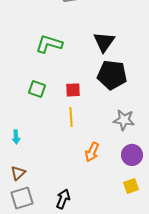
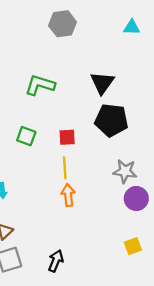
orange arrow: (92, 152) -> (68, 195), moved, turned 150
purple circle: (132, 155) -> (136, 198), moved

